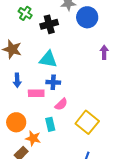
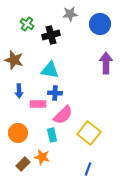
blue circle: (87, 17) -> (100, 24), moved
purple arrow: (104, 52) -> (106, 63), size x1.5
pink semicircle: (61, 104) -> (63, 115), size x1.5
orange star: (33, 138) -> (42, 157), moved

